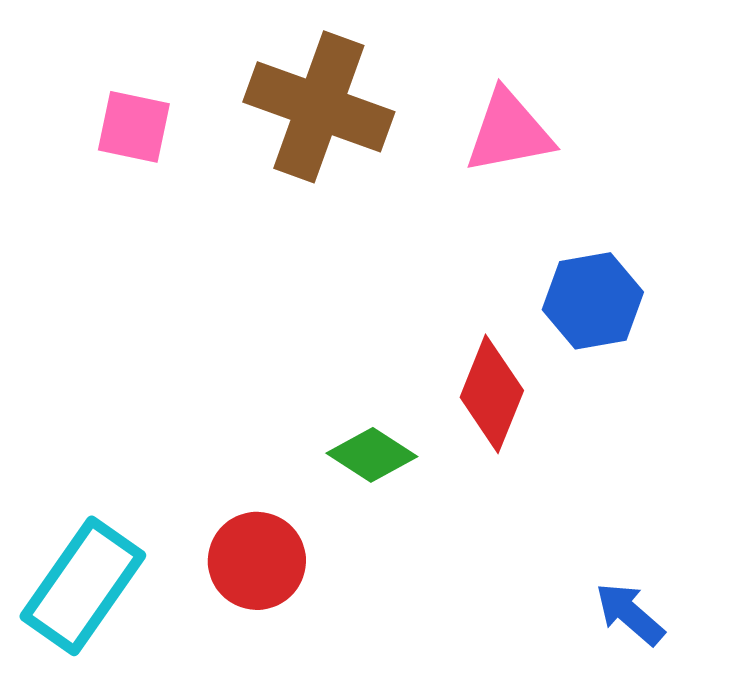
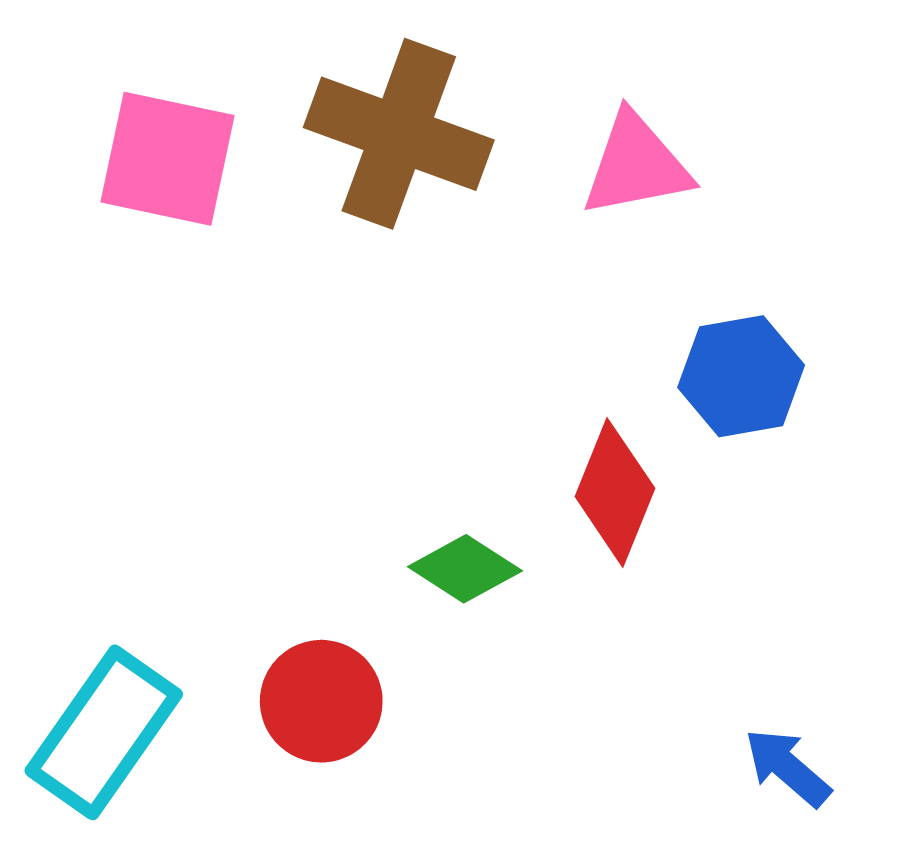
pink square: (134, 127) -> (167, 159), size x1.5

